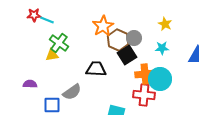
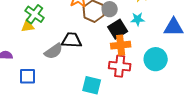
black square: (127, 55) -> (118, 29), moved
cyan circle: (160, 79) -> (156, 59), moved
gray semicircle: (72, 92) -> (54, 51), moved

